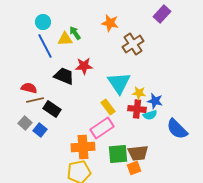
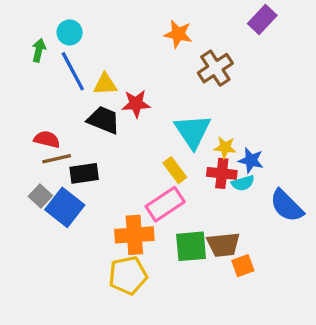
green arrow: (75, 33) -> (39, 50), moved, turned 48
yellow triangle: (65, 39) -> (105, 84), moved
black rectangle: (52, 109) -> (84, 173), turned -42
blue square: (40, 130) -> (65, 207), size x1.6
orange square: (134, 168) -> (243, 266), moved

